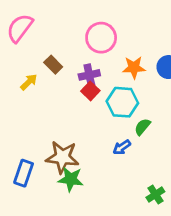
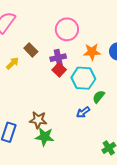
brown star: (62, 157) -> (38, 120), size x0.7

